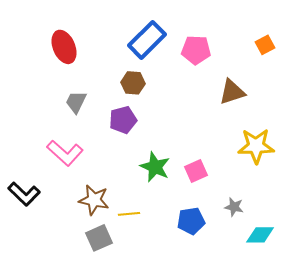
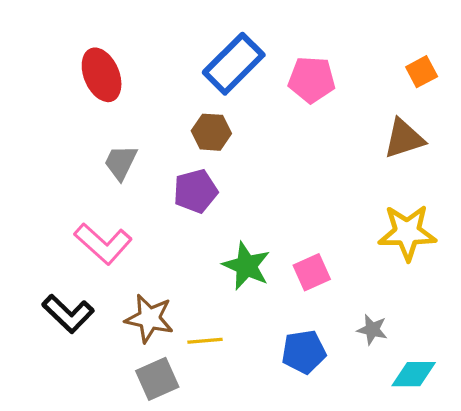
brown triangle: (232, 92) -> (404, 139), moved
black L-shape: (24, 194) -> (68, 314), moved

